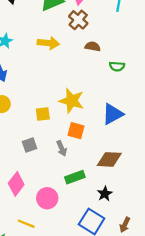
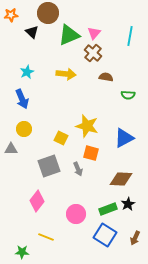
yellow square: (43, 114) -> (61, 138), turned 32
gray square: (29, 145) -> (49, 166), size x1.6
green rectangle: (75, 177) -> (108, 209), moved
black star: (105, 194) -> (128, 204), moved
pink circle: (47, 198) -> (76, 214), moved

